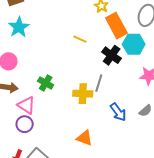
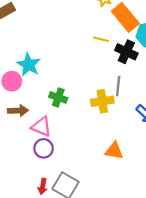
cyan star: (19, 27) -> (29, 65), moved
yellow line: (80, 39) -> (101, 39), moved

